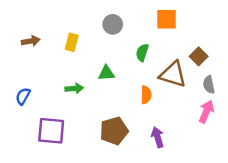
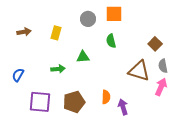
orange square: (167, 19) -> (114, 14), moved
green semicircle: (142, 53) -> (111, 41), turned -32
brown triangle: (173, 74) -> (139, 71), moved
orange semicircle: (146, 95) -> (106, 97), moved
brown pentagon: (114, 131) -> (74, 102), moved

